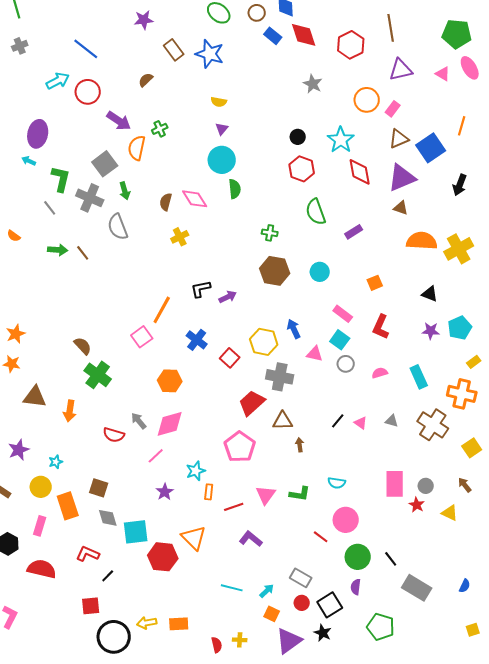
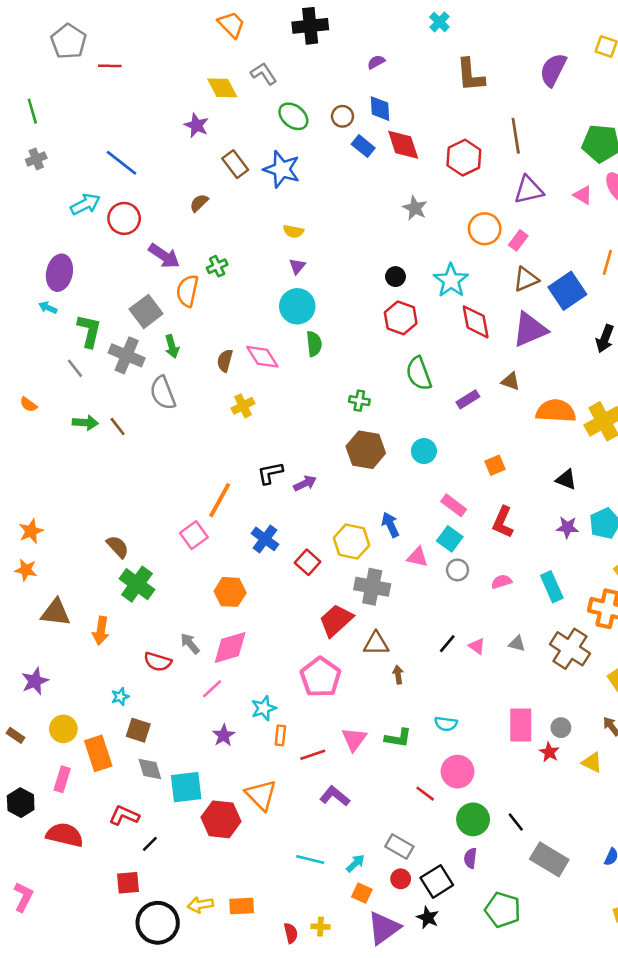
purple star: (144, 20) -> (196, 125), turned 30
brown triangle: (401, 208) -> (510, 381), moved
cyan star: (56, 462) -> (120, 697), moved

